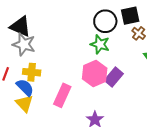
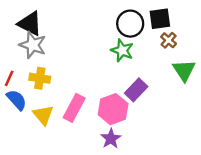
pink hexagon: (95, 74) -> (113, 109), moved
blue semicircle: (25, 87) -> (17, 100), moved
yellow triangle: (24, 103) -> (43, 115), moved

